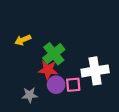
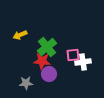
white cross: (95, 71) -> (83, 62), size x0.7
pink square: (73, 85) -> (73, 55), moved

